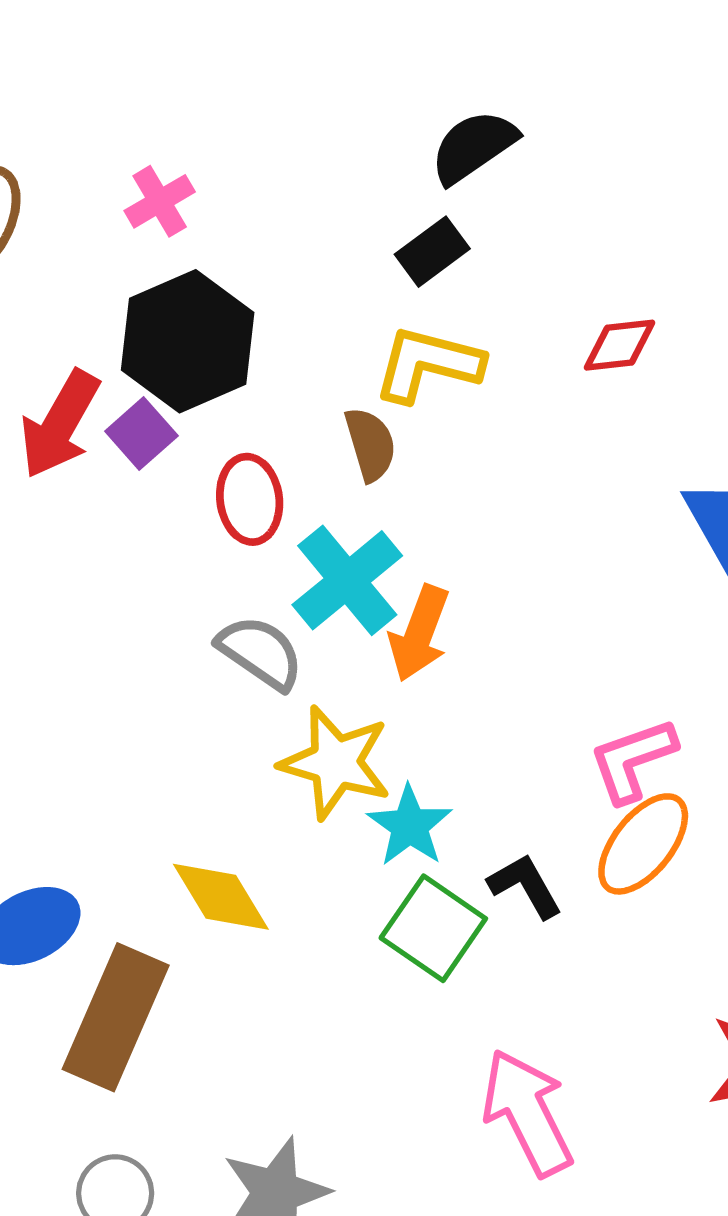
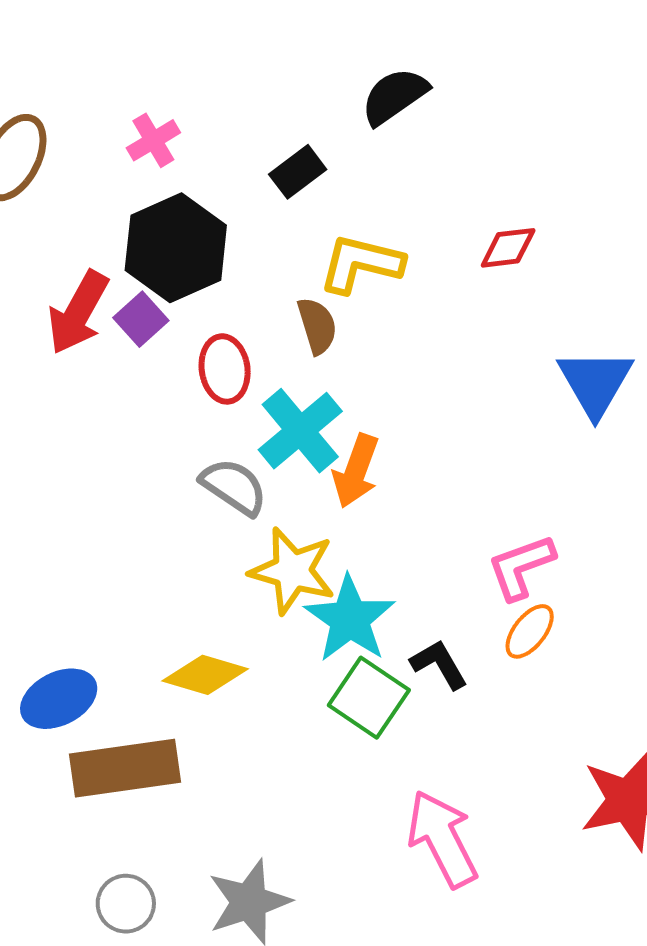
black rectangle: (432, 252) -> (298, 172), moved
cyan star: (410, 826) -> (350, 619), size x1.4
orange ellipse: (643, 844) -> (530, 631), size x0.7
yellow diamond: (221, 897) -> (205, 675), turned -42
brown rectangle: (116, 1017) -> (125, 768), turned 59

